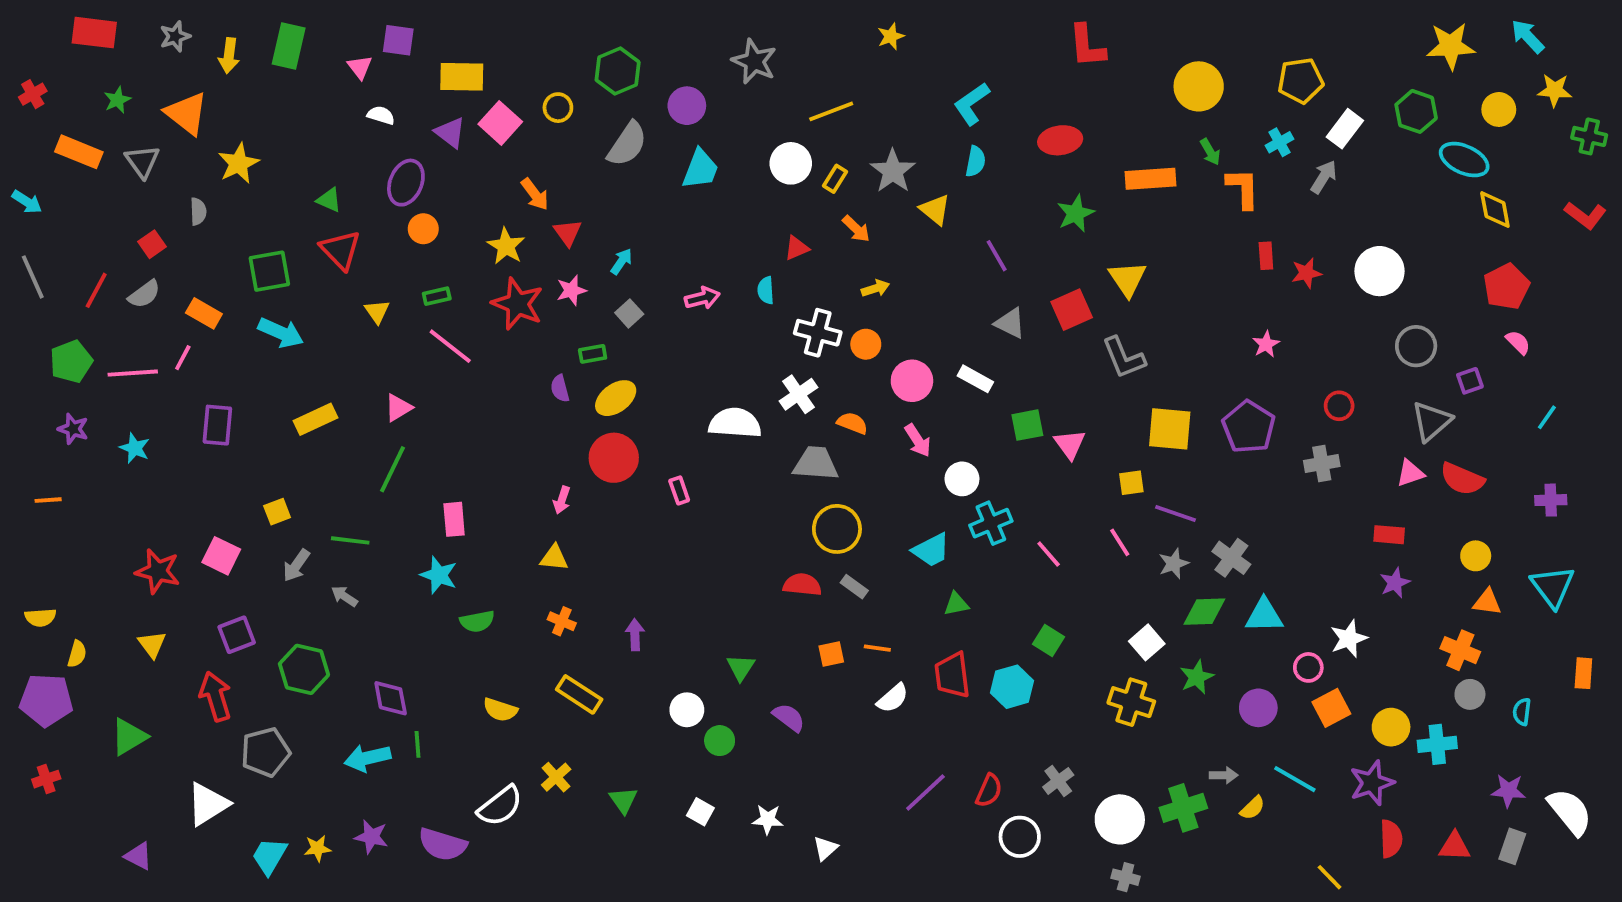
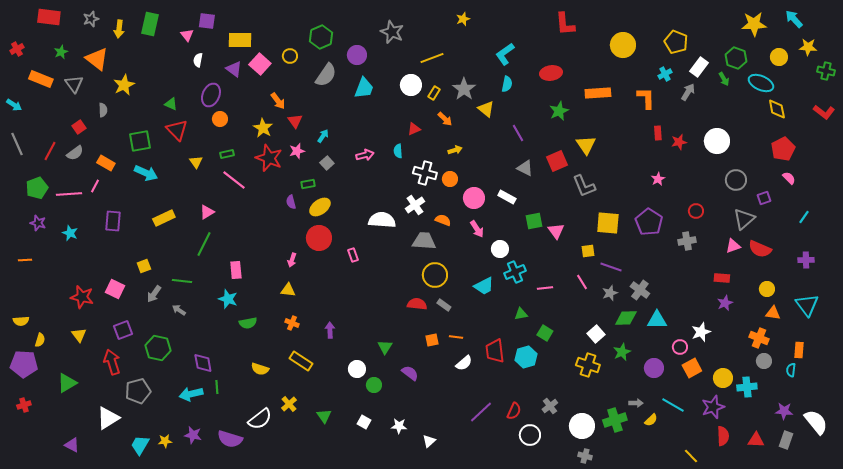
yellow pentagon: (1301, 81) -> (676, 42), turned 30
white semicircle: (381, 115) -> (198, 60), turned -96
green arrow: (1210, 152) -> (724, 79), moved
pink line: (1049, 554) -> (545, 288), turned -56
green triangle: (956, 604) -> (521, 314), moved
orange rectangle: (1583, 673) -> (799, 350), moved

